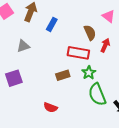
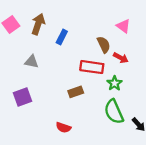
red arrow: (105, 45) -> (121, 58), turned 96
gray triangle: (23, 46) -> (31, 62), turned 32
green star: (89, 73) -> (114, 83), moved

